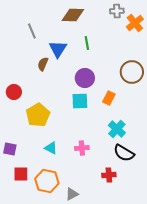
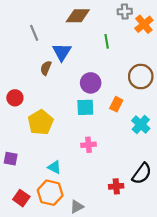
green line: (87, 43) -> (107, 41), moved
cyan cross: (117, 129) -> (141, 124), moved
cyan triangle: (51, 148) -> (54, 167), moved
pink cross: (82, 148) -> (88, 145), moved
black semicircle: (124, 153) -> (142, 174), moved, turned -85
red square: (21, 174) -> (21, 198), moved, turned 35

